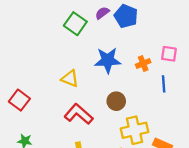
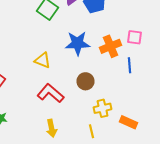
orange cross: (143, 63) -> (110, 46), size x1.5
yellow cross: (135, 130) -> (102, 108), size x0.7

